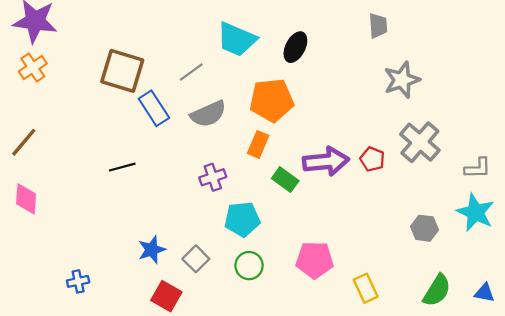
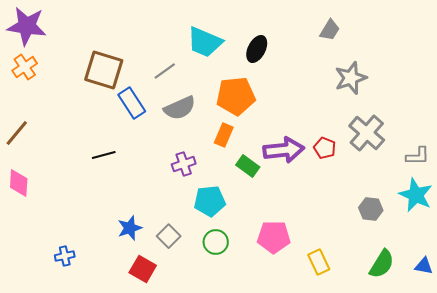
gray trapezoid: (378, 26) -> (330, 30), turned 35

